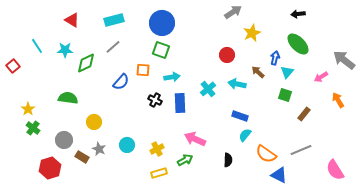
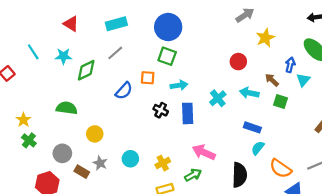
green square: (285, 95) -> (280, 102), moved
black semicircle: (228, 160) -> (239, 175), size x1.6

